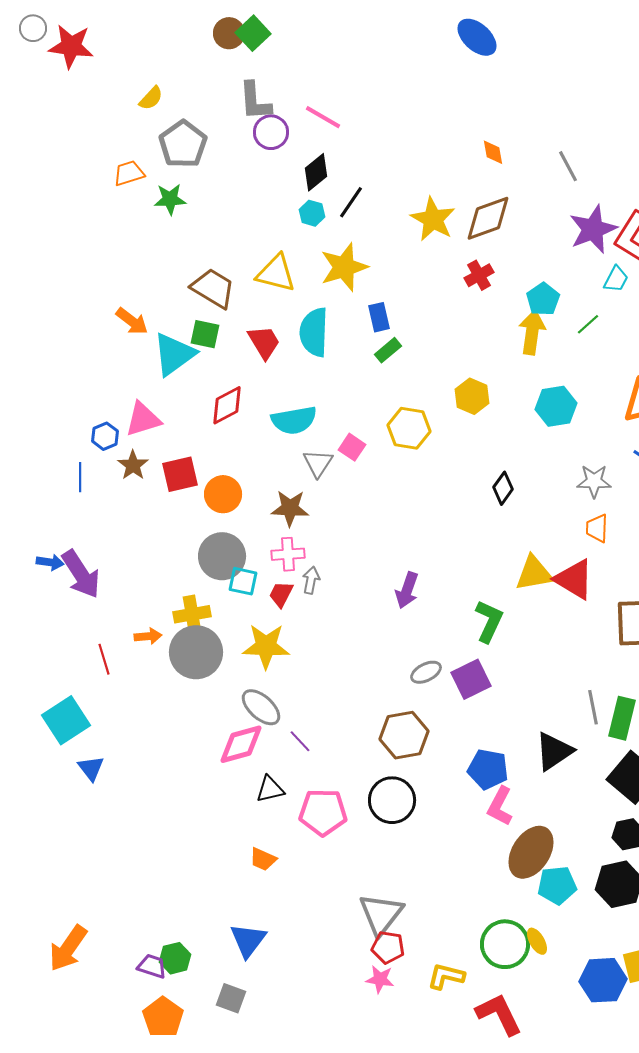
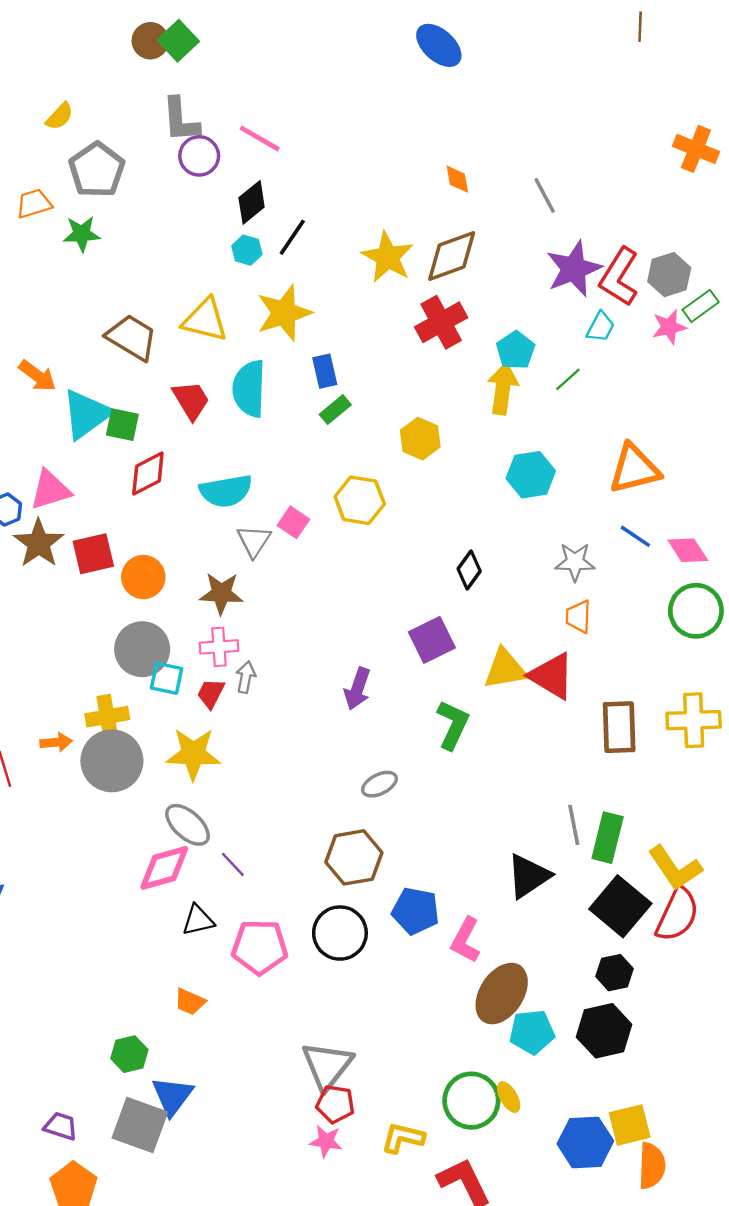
red cross: (479, 275) -> (441, 322), size x1.5
green square: (205, 334) -> (122, 425), moved
yellow hexagon: (472, 396) -> (420, 439), moved
brown star: (133, 465) -> (39, 543), size x1.4
purple square: (471, 679) -> (432, 640), moved
blue pentagon: (488, 769) -> (416, 911), moved
green hexagon: (175, 958) -> (129, 1054), moved
gray square: (231, 998) -> (140, 1125), moved, size x1.6

